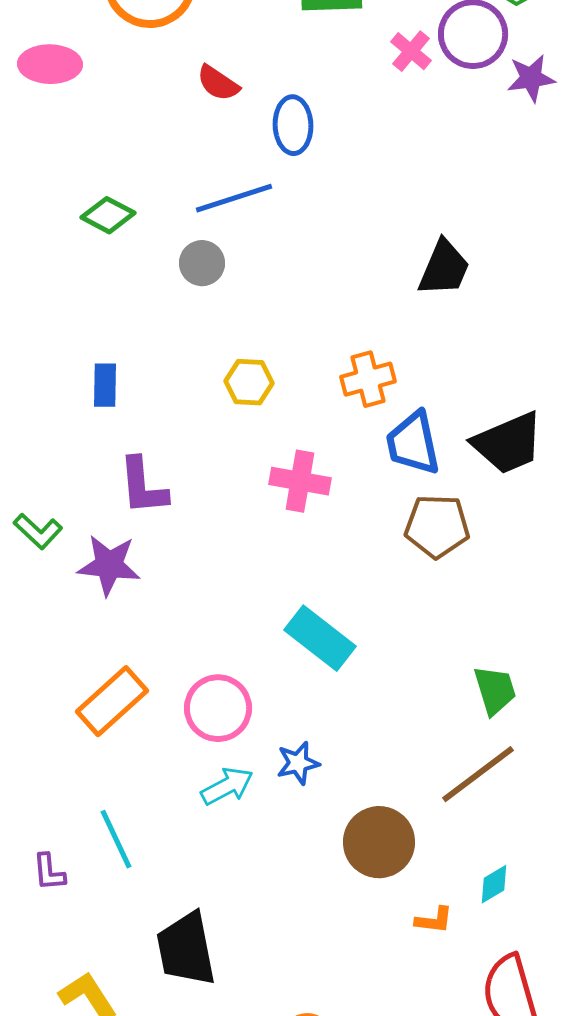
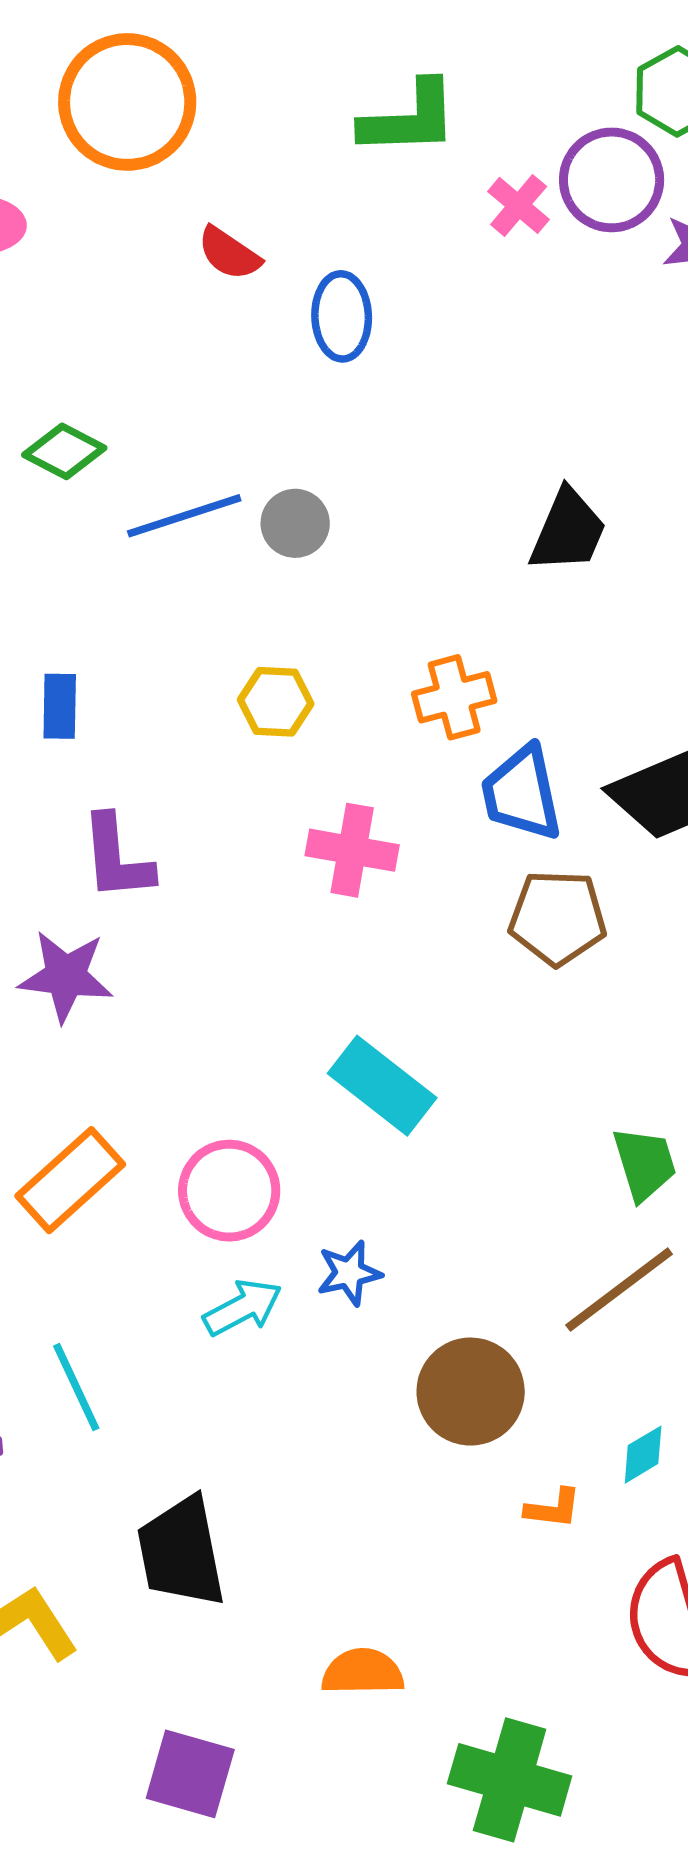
blue line: (234, 198) -> (184, 516), moved
gray circle: (202, 263) -> (295, 523), moved

